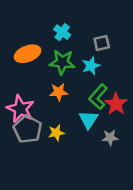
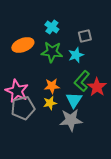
orange star: (59, 92) -> (52, 86), moved
gray pentagon: (28, 129) -> (23, 108), turned 30
yellow star: (56, 133) -> (50, 103), moved
gray star: (110, 137) -> (71, 120), moved, size x1.6

